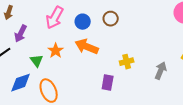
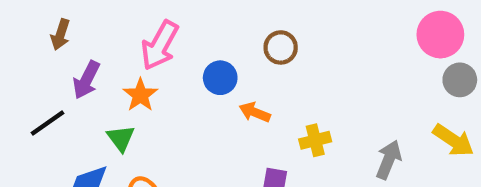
blue circle: (83, 22) -> (220, 78), moved
orange arrow: (87, 47) -> (255, 112), moved, size x0.6
orange star: (56, 51) -> (140, 95), moved

